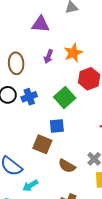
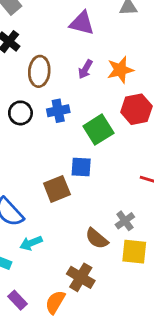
blue cross: (29, 97) -> (58, 111), moved
brown square: (42, 144) -> (57, 189), turned 36
brown semicircle: (67, 166) -> (97, 238), moved

